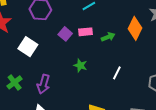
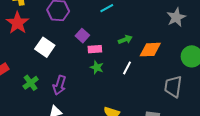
orange diamond: (135, 28) -> (150, 50), moved, turned 60
pink rectangle: (85, 32) -> (95, 49), moved
white line: (117, 73) -> (127, 68), moved

